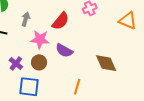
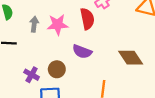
red semicircle: (61, 21) -> (87, 19), moved, turned -42
pink star: (40, 39) -> (58, 25), moved

